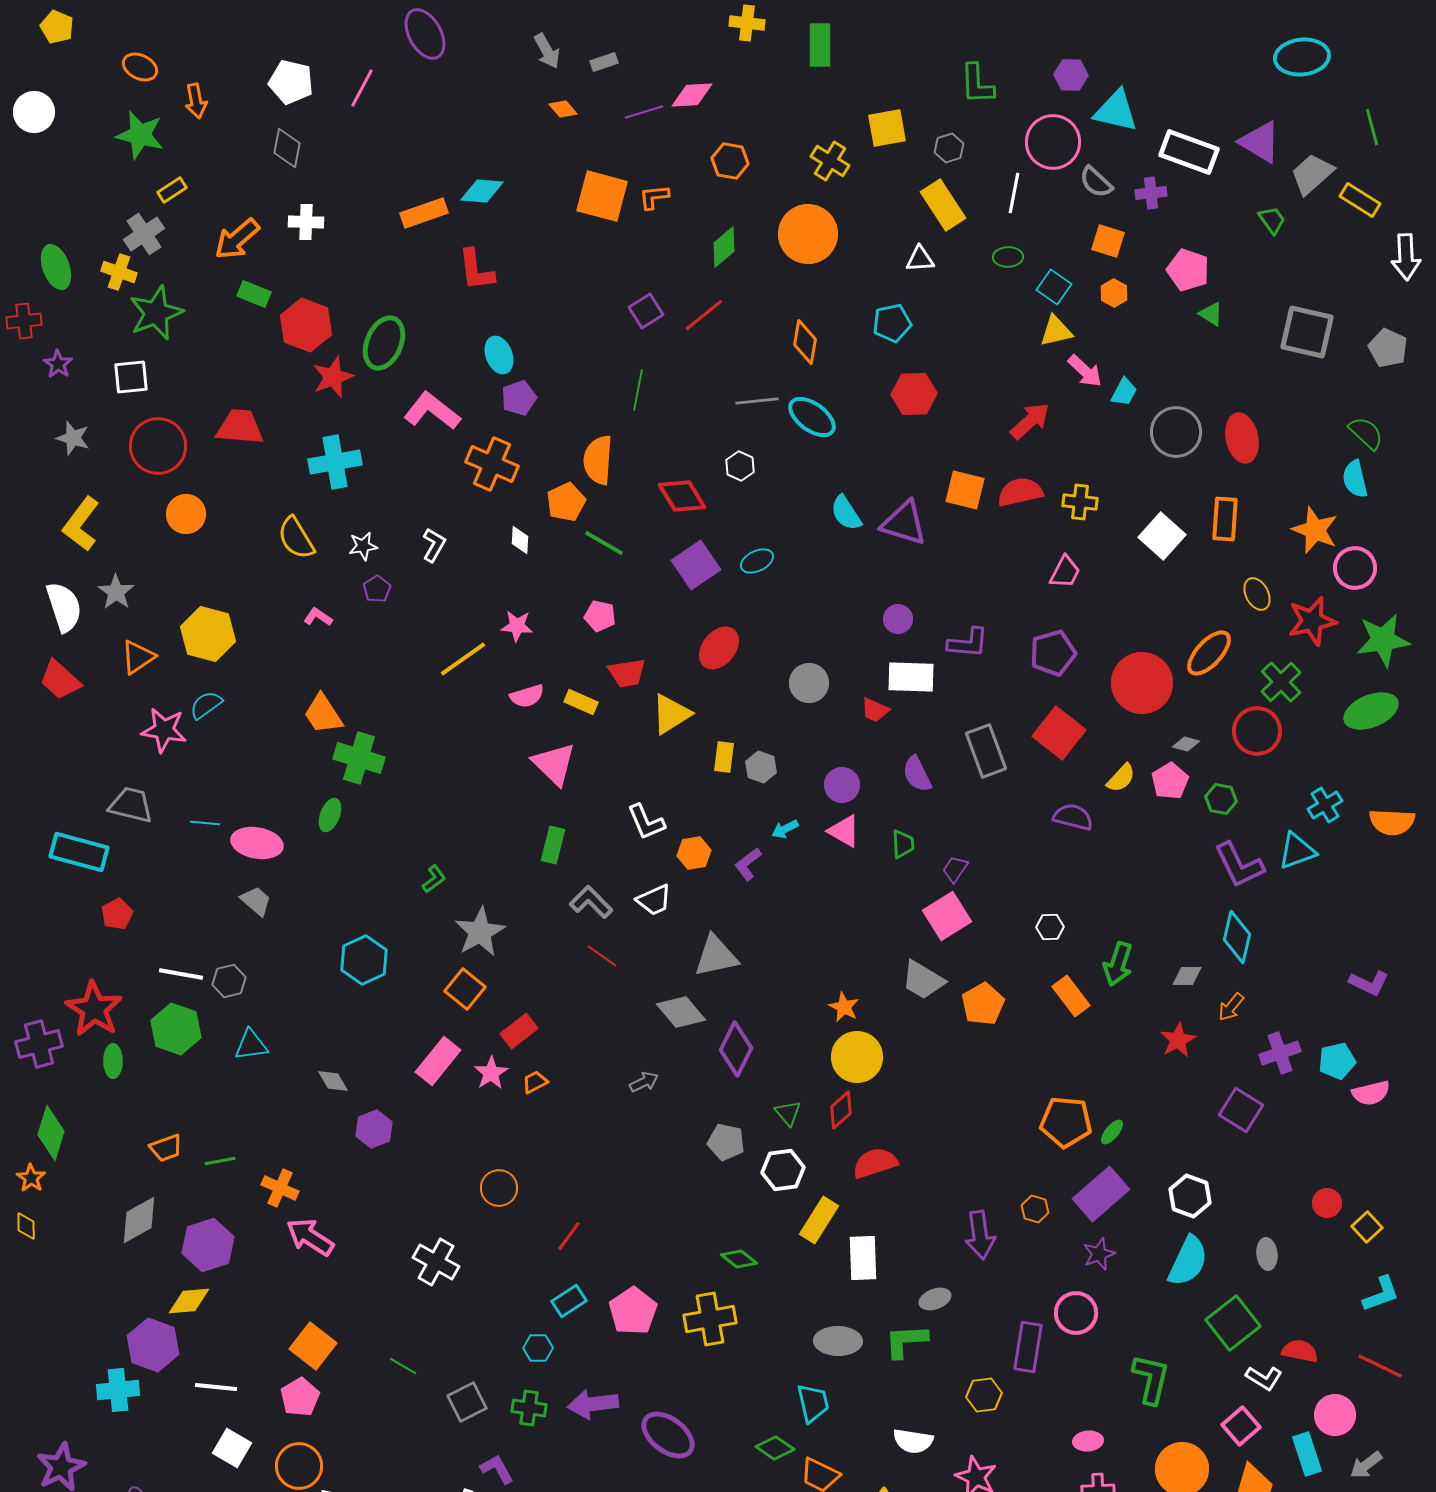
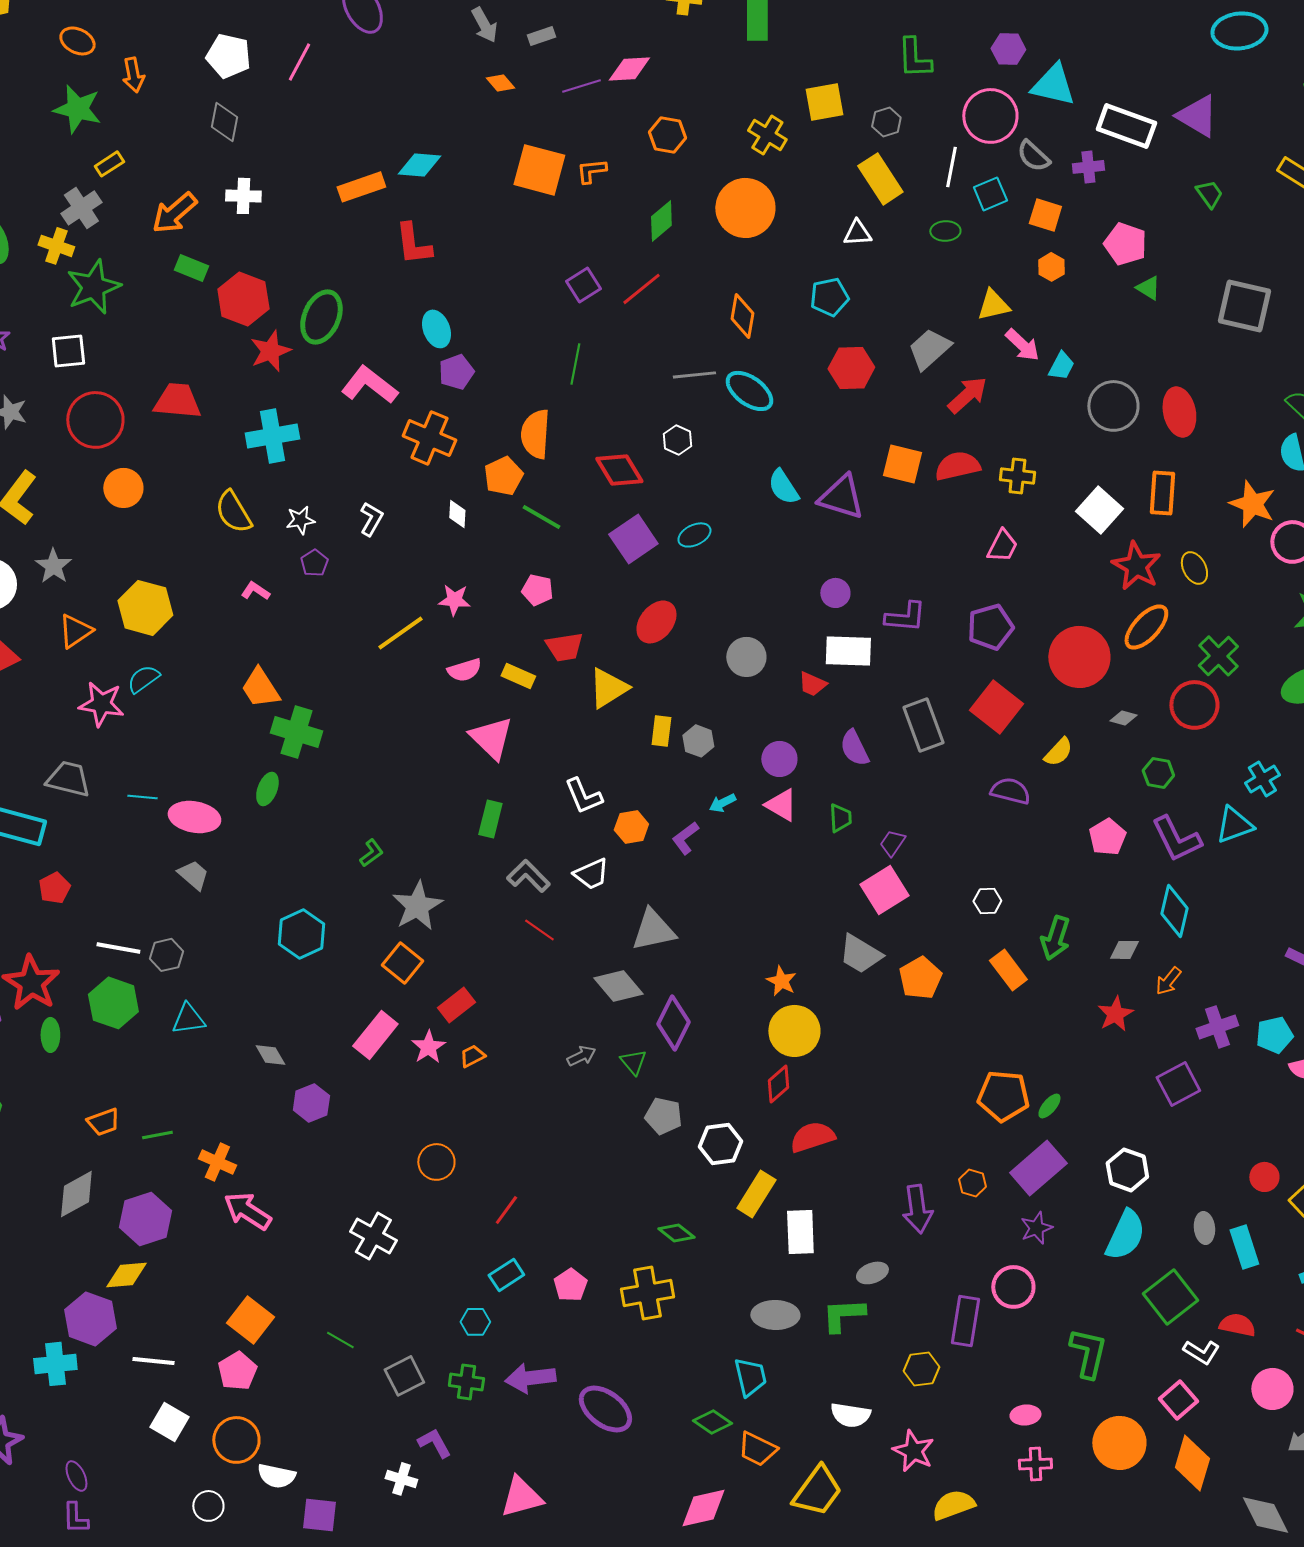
gray trapezoid: (1312, 174) -> (929, 349), moved
cyan square: (1054, 287) -> (990, 194), moved, turned 32
red star: (1312, 621) -> (1136, 566), moved, turned -30
pink pentagon: (1170, 781) -> (1107, 837), moved
purple square: (1241, 1110) -> (1178, 1084), turned 30
green triangle: (788, 1113) -> (633, 1062), moved
pink pentagon: (633, 1311) -> (570, 1285), size x0.7
cyan rectangle: (1307, 1454) -> (1244, 1247), moved

